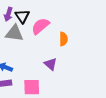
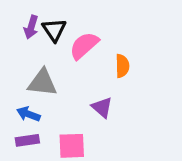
gray triangle: (14, 33) -> (42, 83), moved

